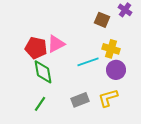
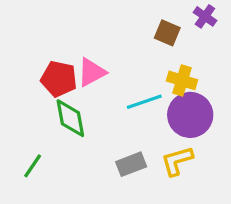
purple circle: (116, 70) -> (190, 115), size x1.4
green line: (40, 104) -> (33, 166), moved

